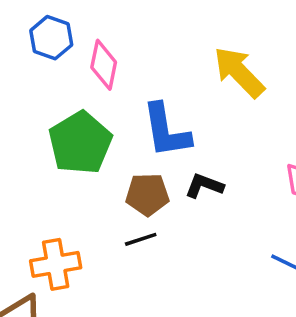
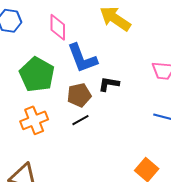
pink diamond: (104, 65) -> (58, 27), moved
orange cross: (56, 264) -> (34, 120), moved

